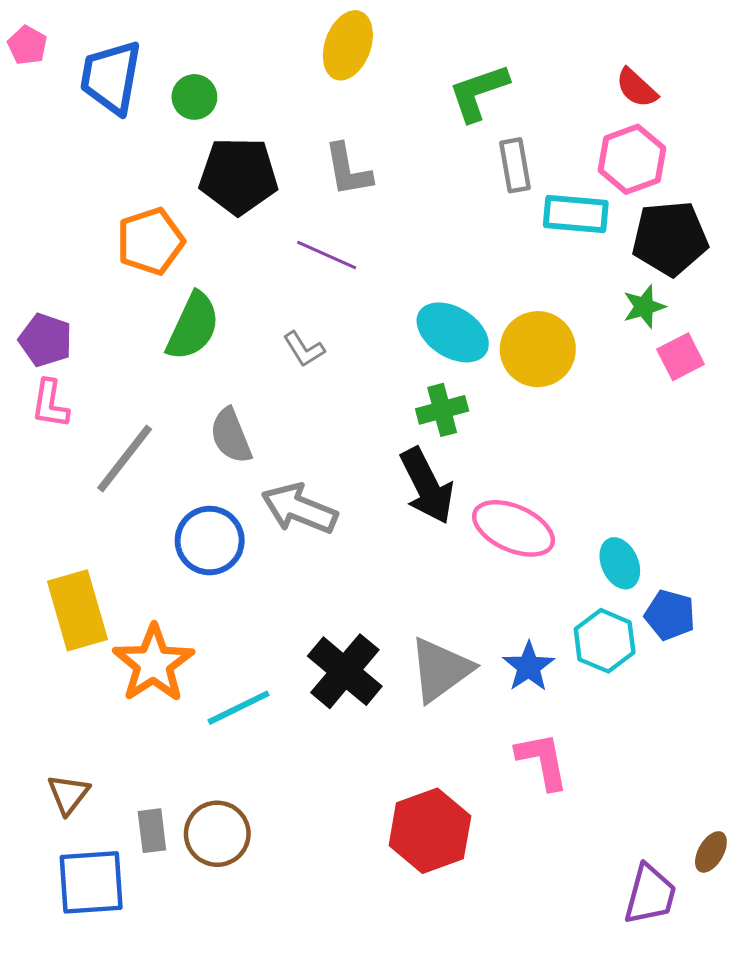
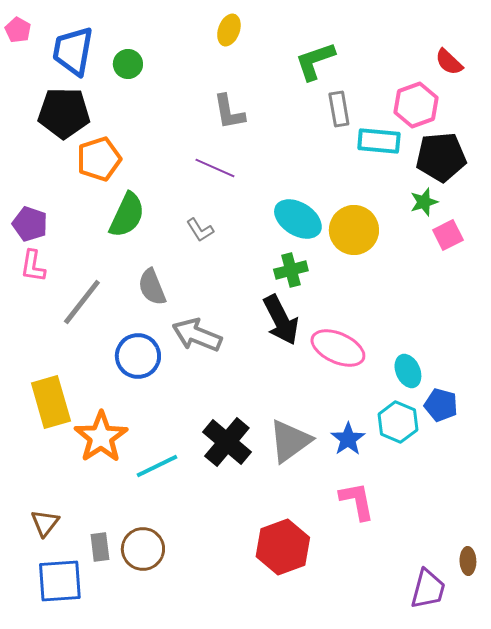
yellow ellipse: (348, 45) -> (229, 30), size x0.7
red semicircle: (637, 88) -> (449, 62), moved
black pentagon: (238, 176) -> (64, 113), moved
brown ellipse: (711, 852) -> (468, 561), turned -32

